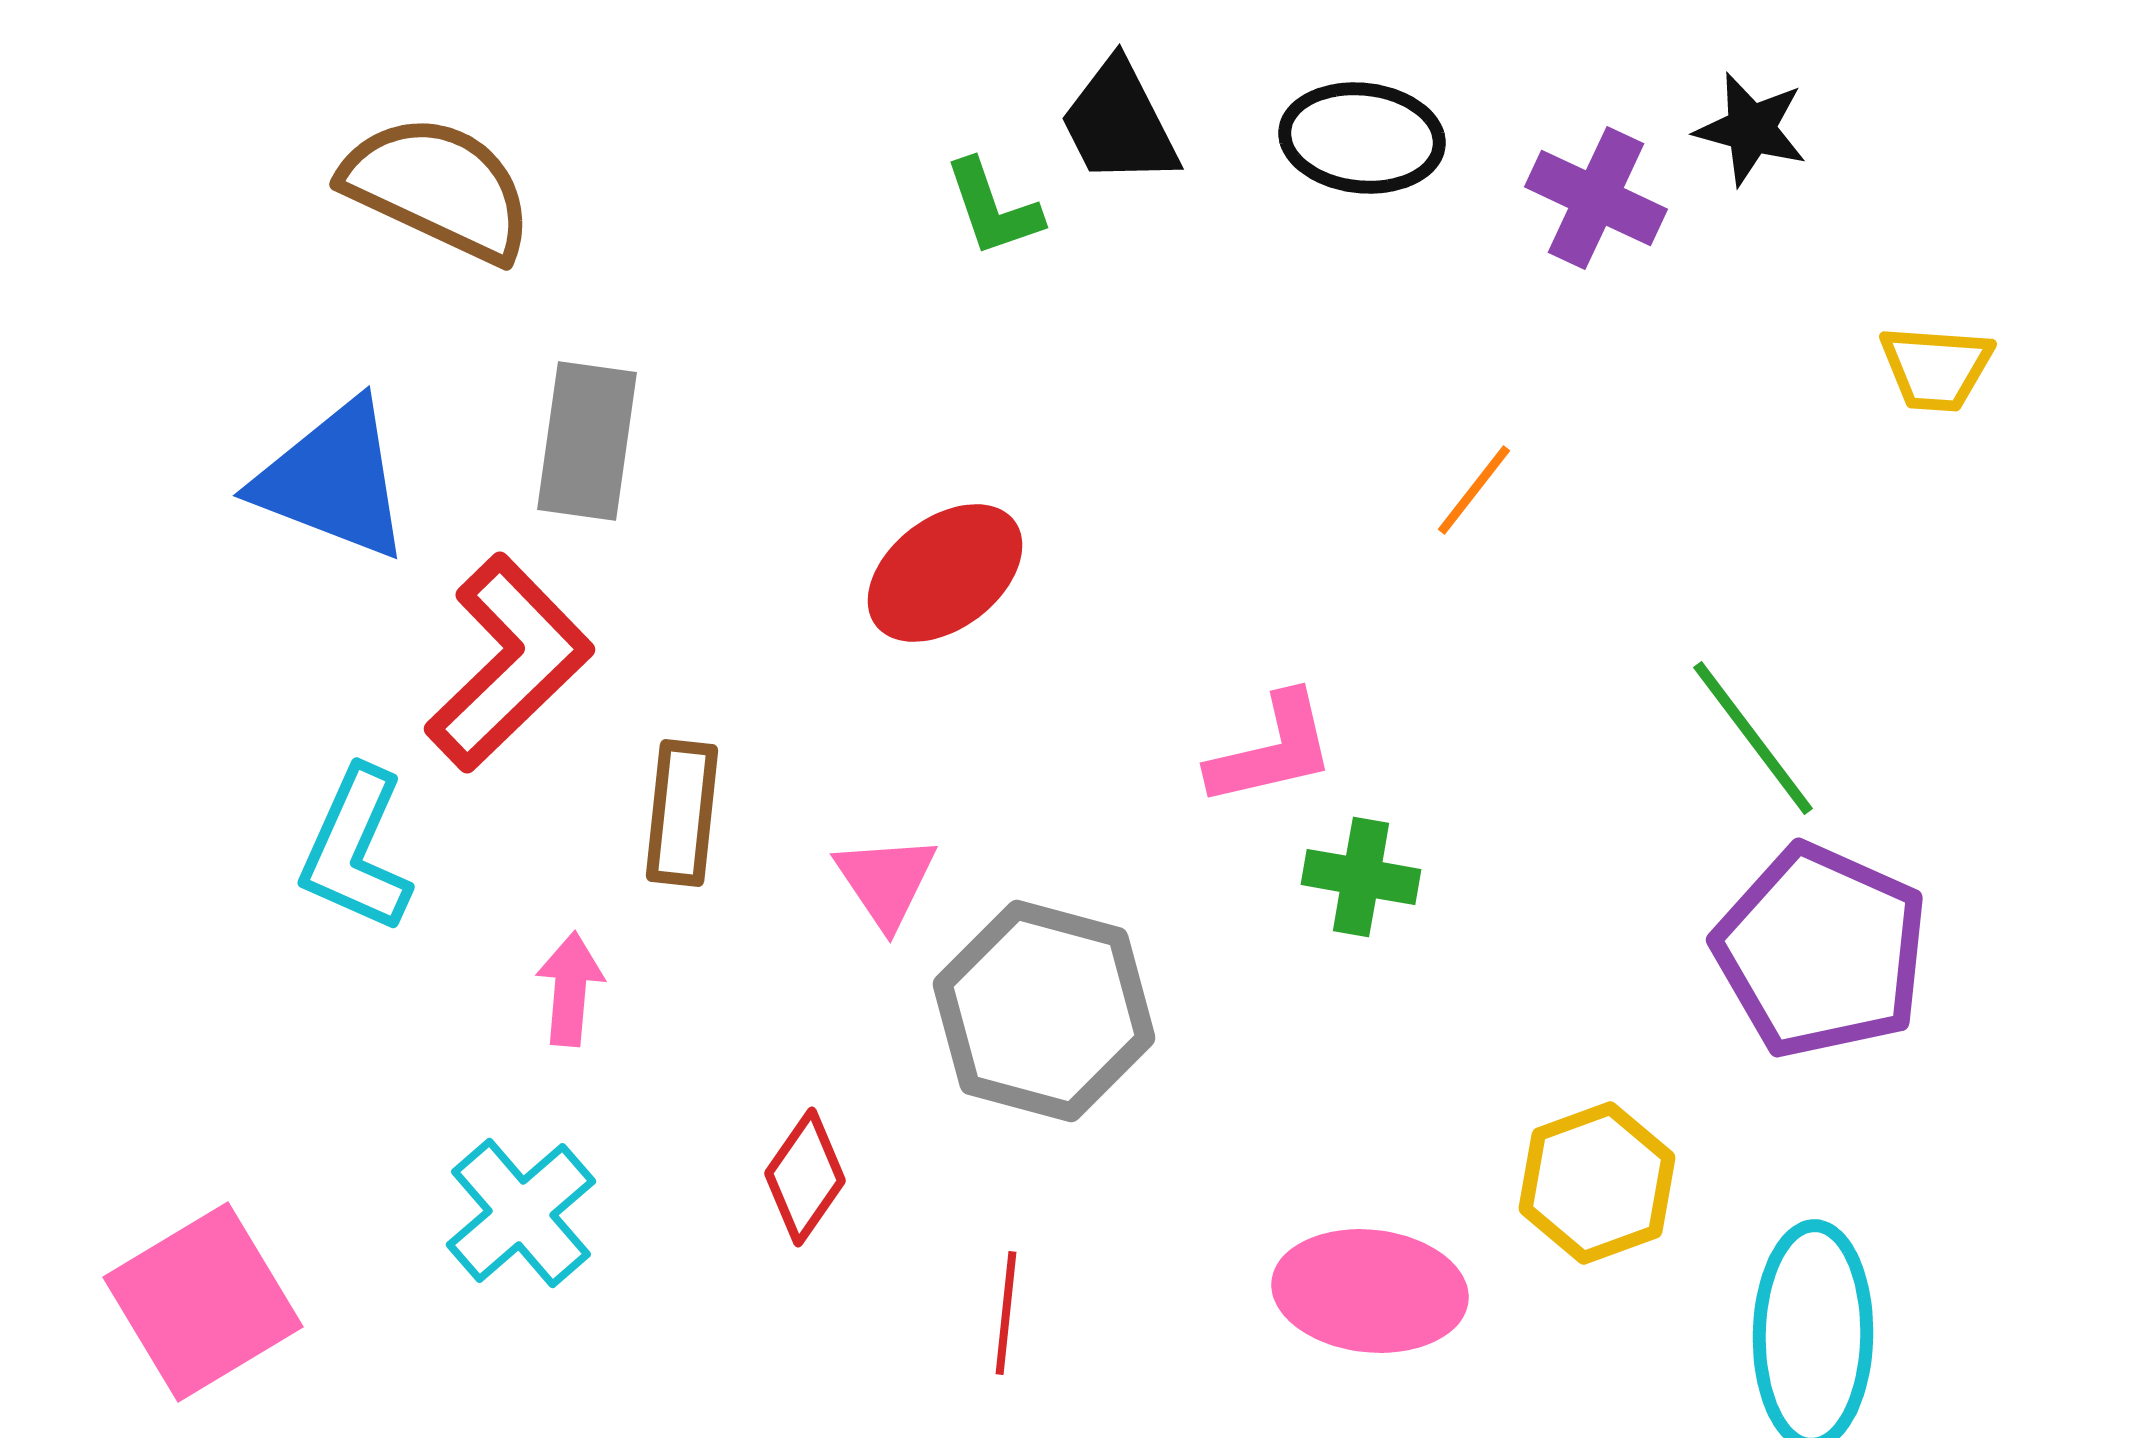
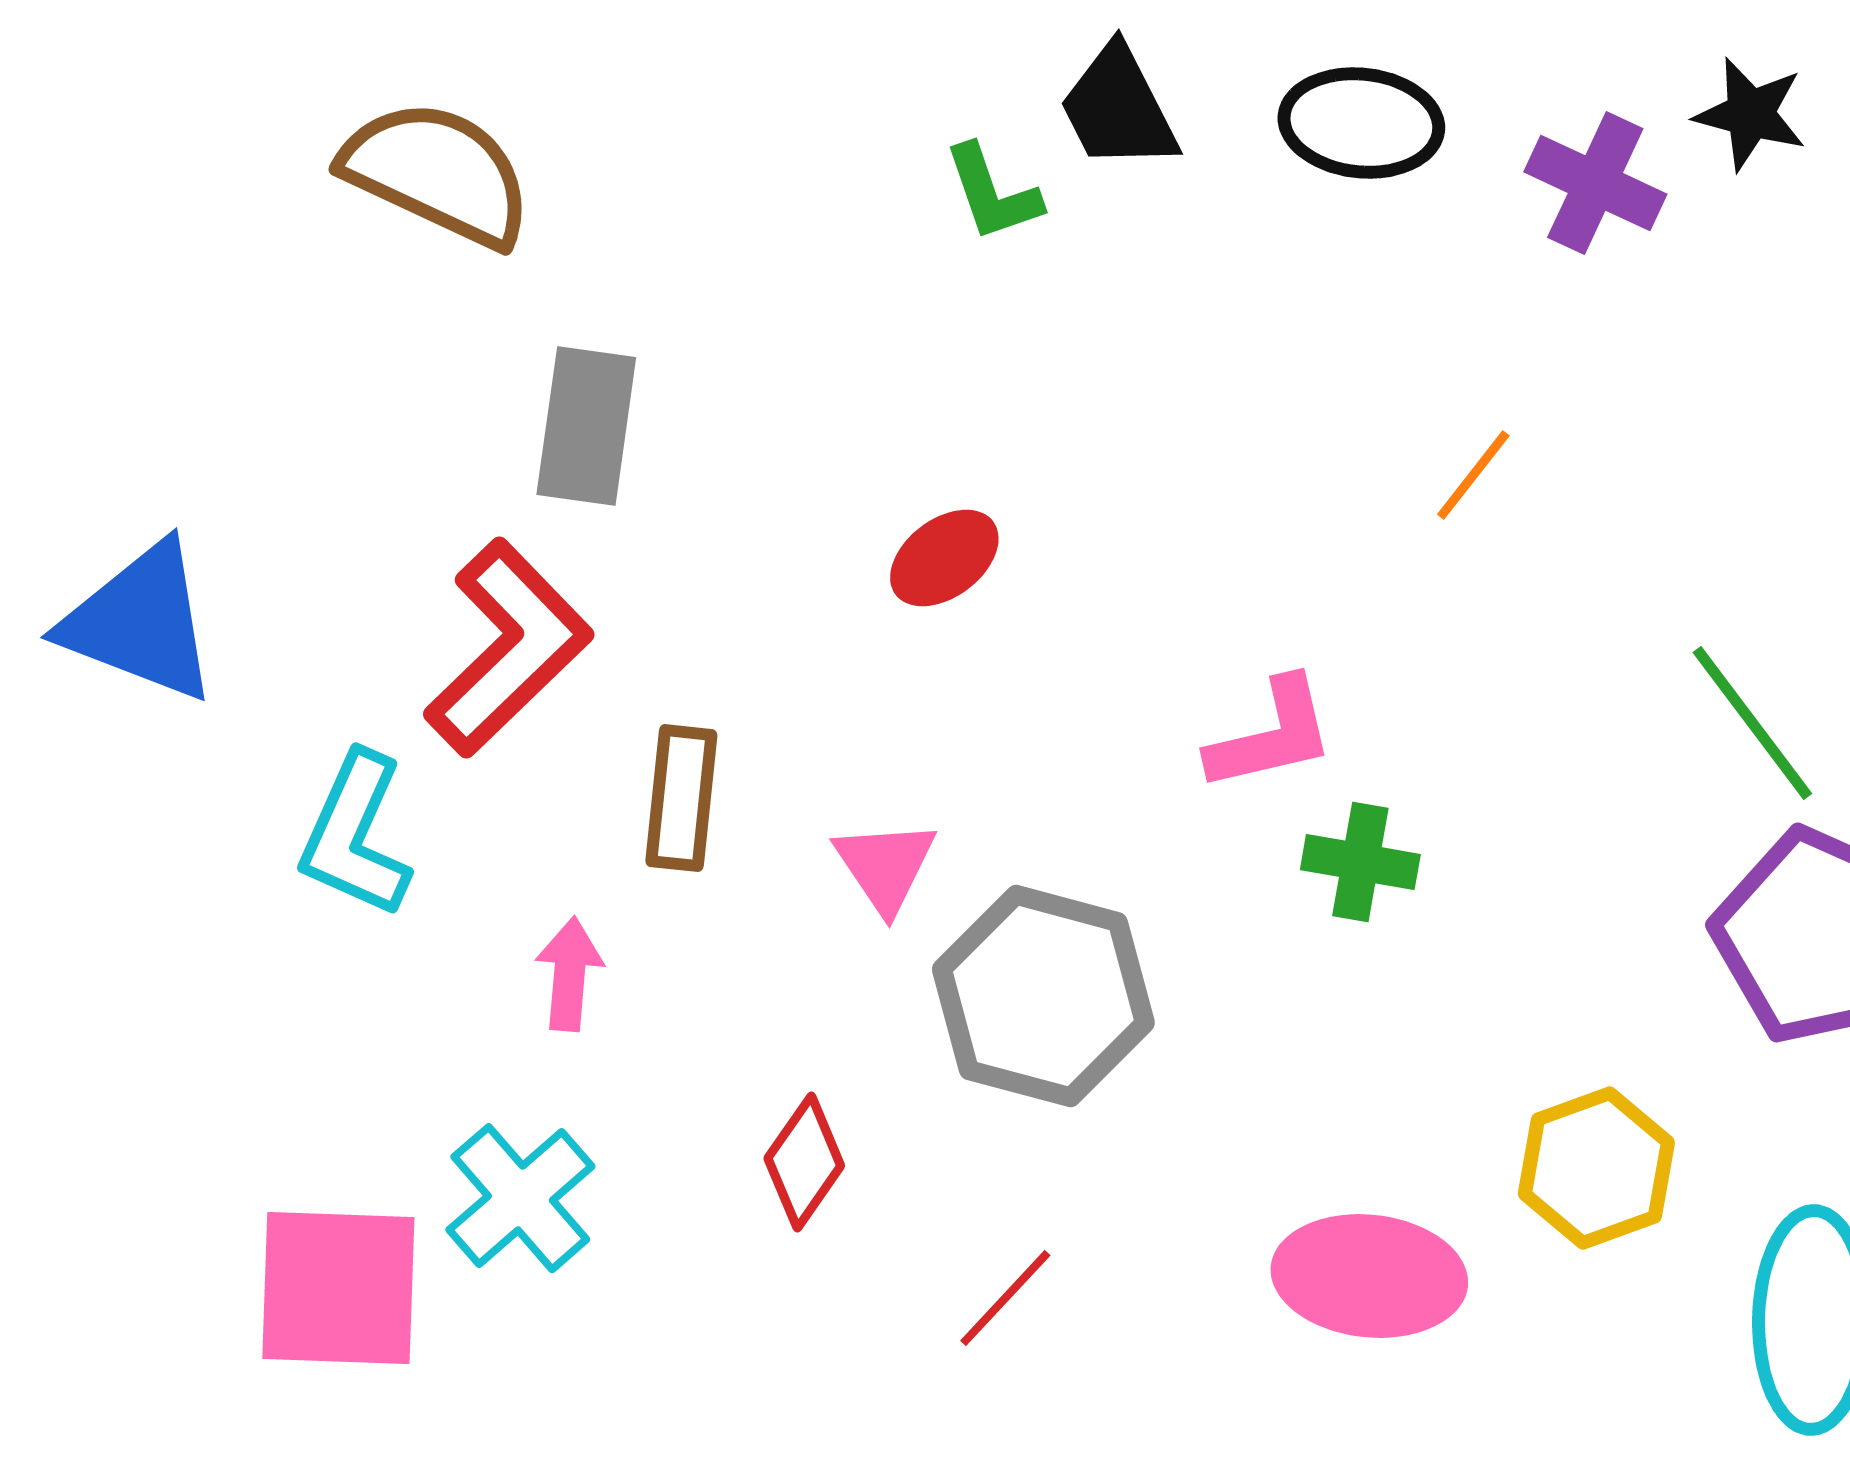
blue triangle: (333, 480) -> (140, 622), moved
red ellipse: (945, 573) -> (944, 558), size x0.7
pink square: (203, 1302) -> (338, 1288), moved, turned 33
red line: (1006, 1313) -> (1005, 1298), turned 37

